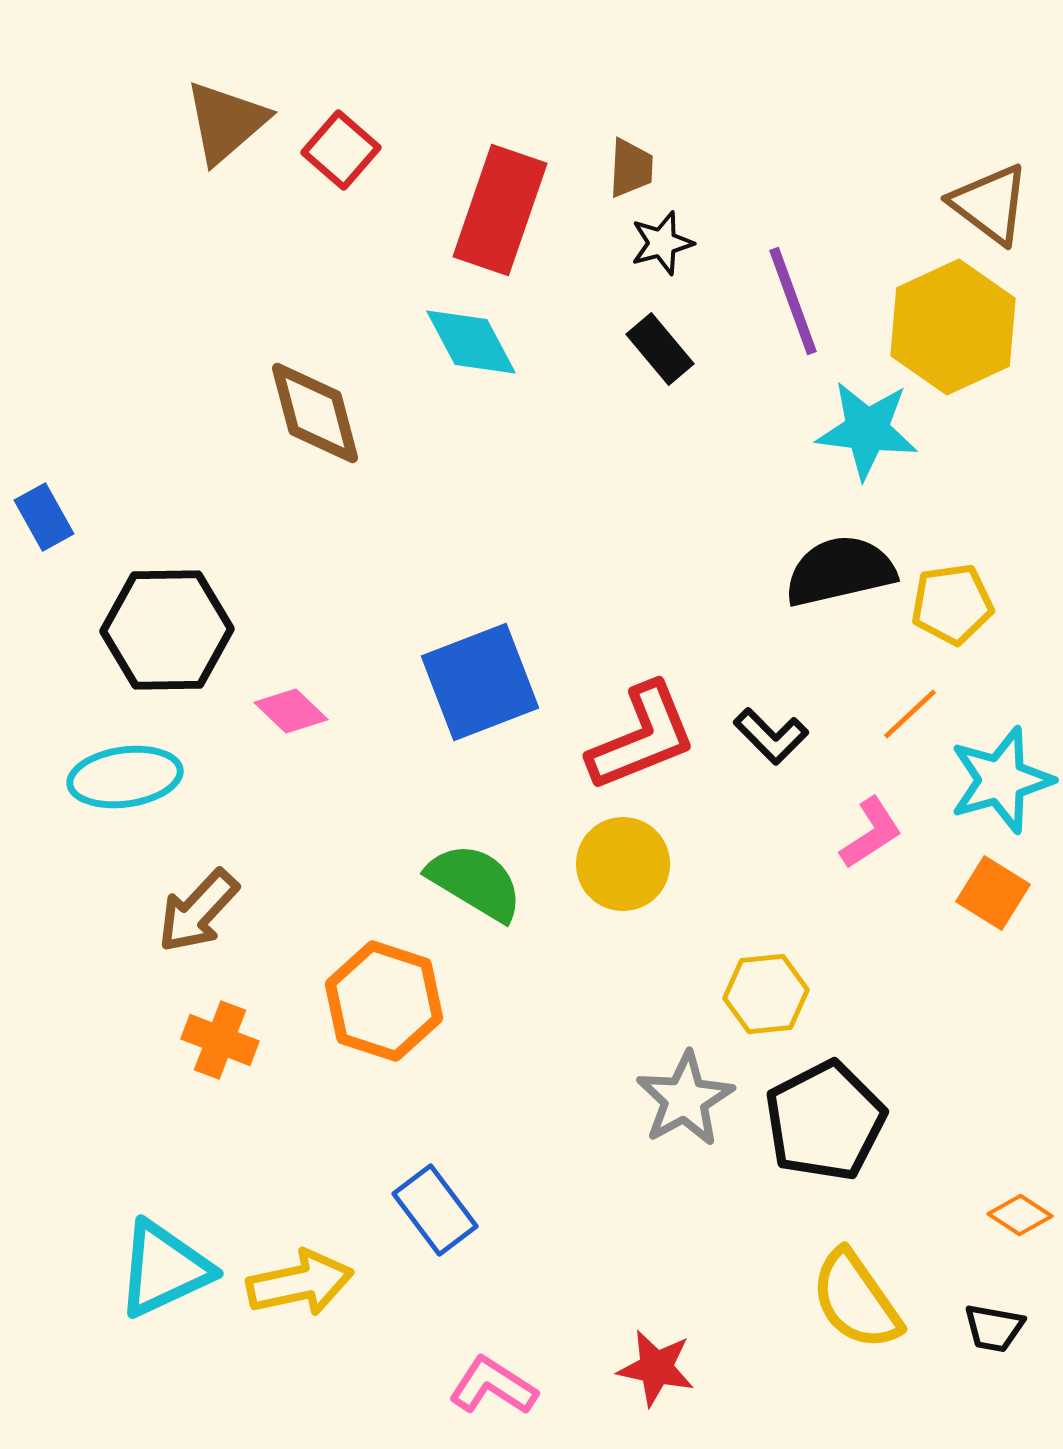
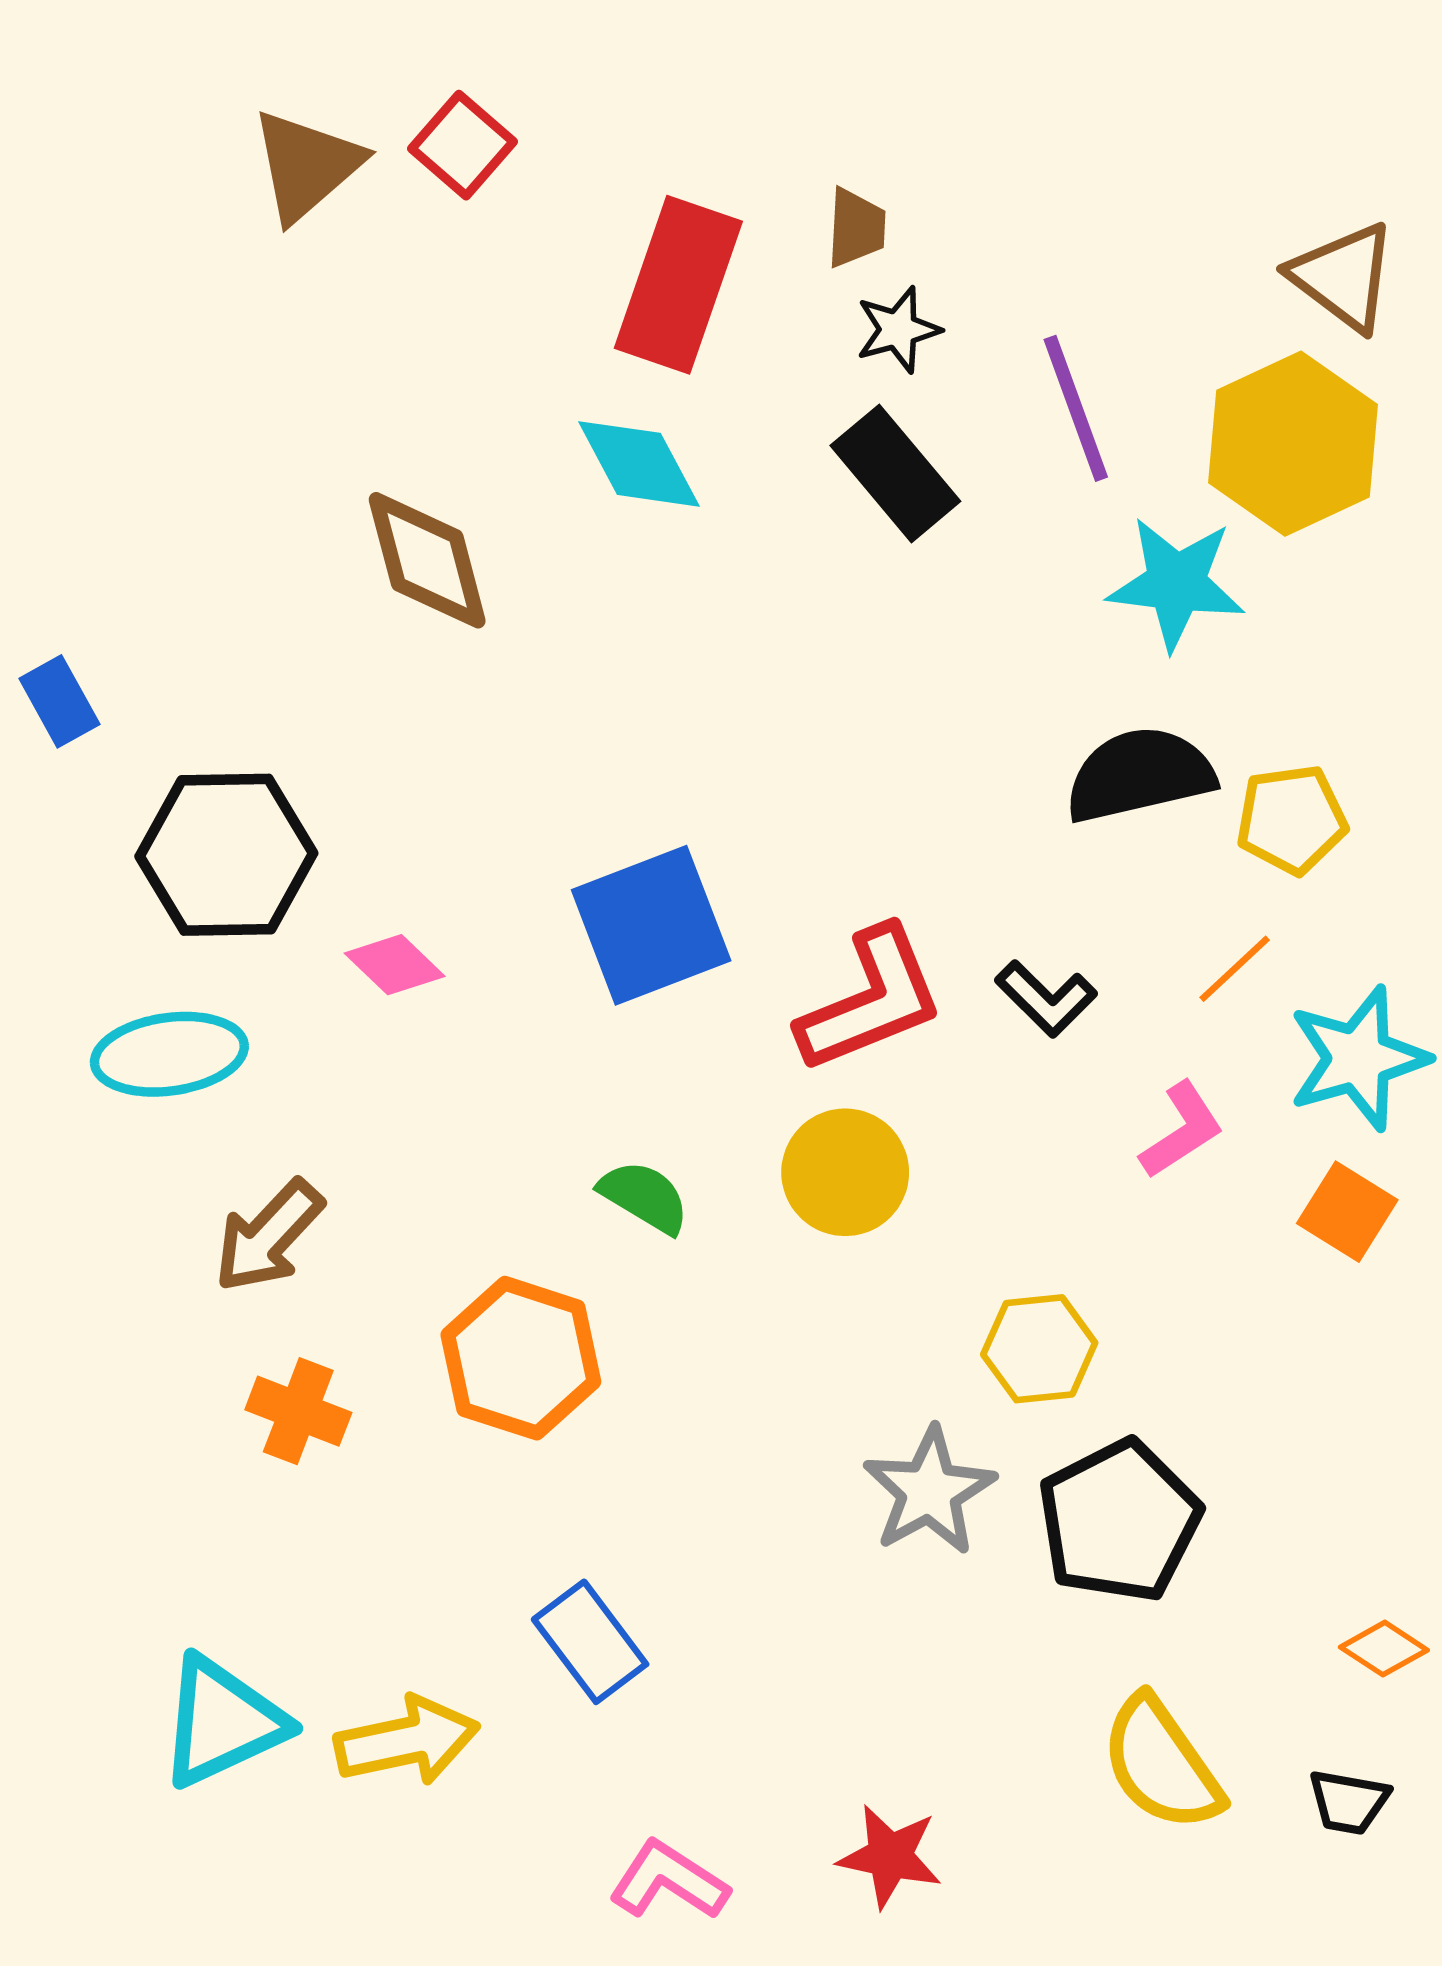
red square: (341, 150) -> (462, 145), moved
black rectangle: (660, 349) -> (895, 473), size x1.4
green semicircle: (475, 882) -> (644, 1197), size x0.7

